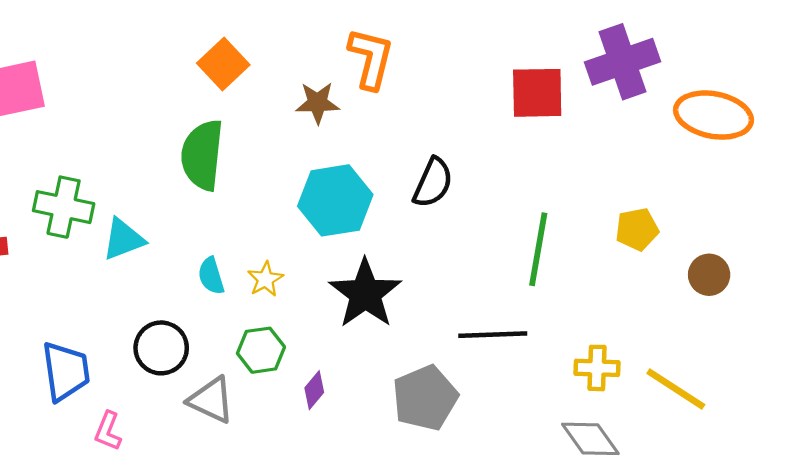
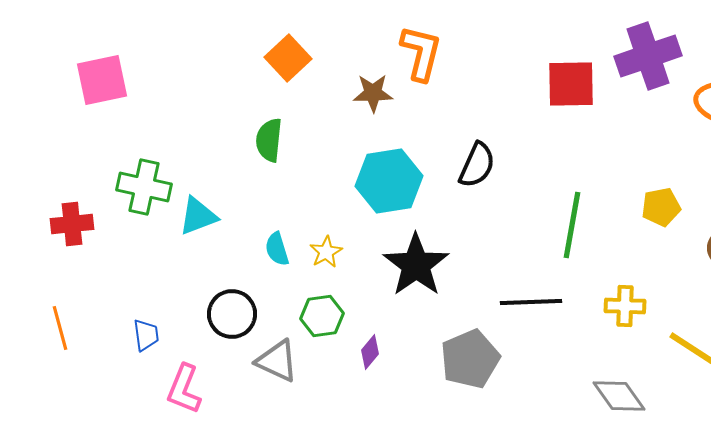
green semicircle: (202, 155) -> (269, 140), size x0.7
yellow cross: (597, 368) -> (625, 306), moved
blue trapezoid: (66, 371) -> (146, 335), size x0.6
pink L-shape: (108, 431) -> (184, 389), size x1.4

